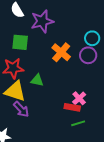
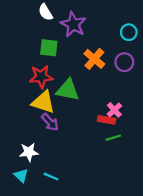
purple star: (42, 21) -> (73, 24), turned -30
cyan circle: (92, 38) -> (129, 32), moved
green triangle: (37, 80) -> (68, 90), size x1.6

